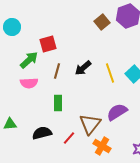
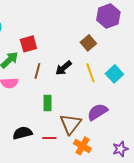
brown square: (102, 22) -> (88, 43), moved
green rectangle: (58, 103) -> (47, 103), moved
red line: (69, 138) -> (49, 138), turned 48

